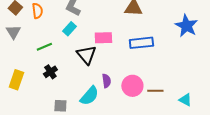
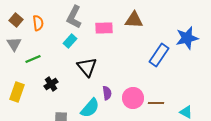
blue star: (186, 26) -> (187, 38), turned 30
pink rectangle: (103, 38) -> (104, 28), moved
blue rectangle: (141, 43) -> (159, 55), moved, turned -50
green line: (44, 47) -> (33, 59), moved

